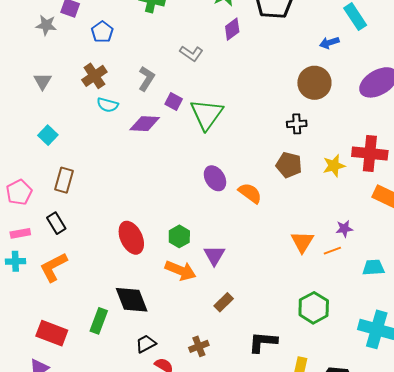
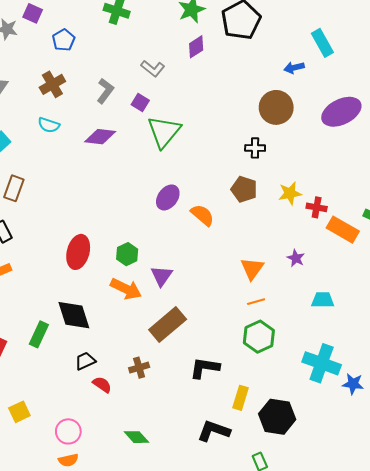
purple square: (174, 102) -> (140, 102), moved
cyan semicircle: (108, 105) -> (49, 125), moved
red cross: (370, 153) -> (317, 207), moved, size x0.6
purple ellipse: (215, 178) -> (168, 197), turned 65
purple star: (344, 229) -> (296, 258), turned 30
red ellipse: (131, 238) -> (78, 252), turned 36
orange line: (332, 251) -> (256, 302), moved
brown rectangle: (224, 302) -> (168, 324), size x1.8

